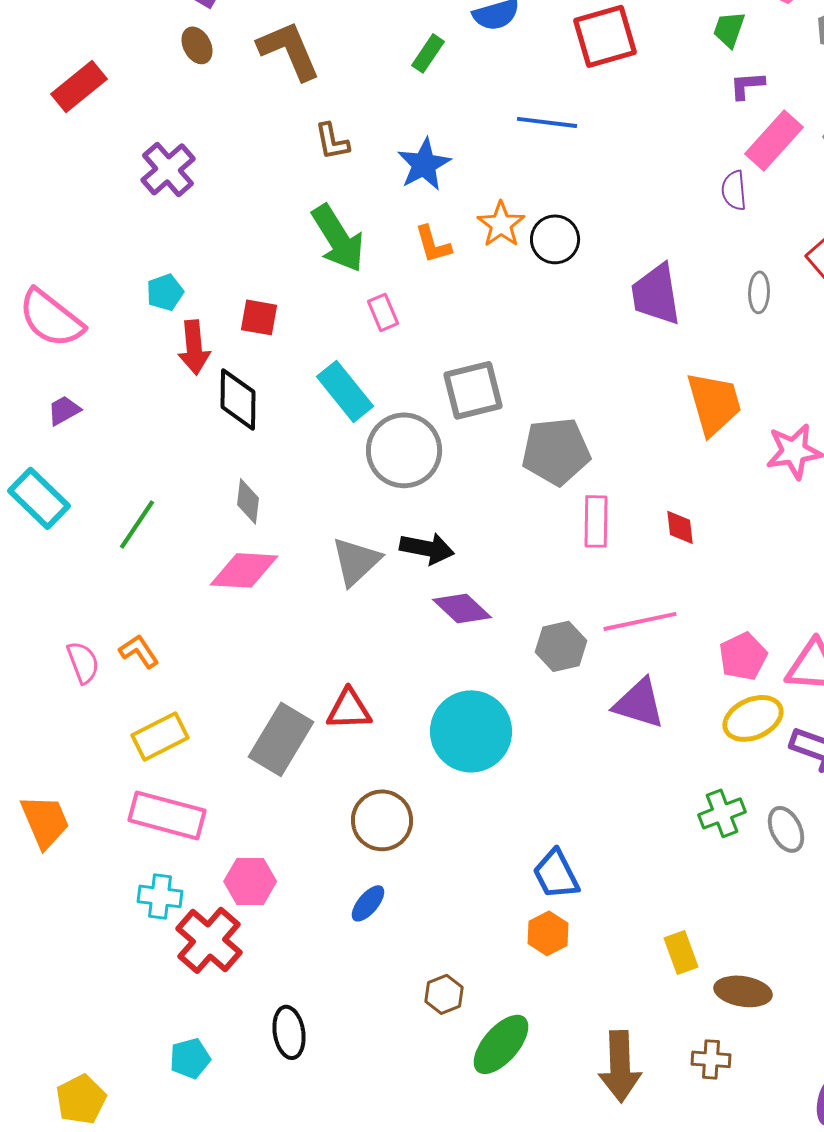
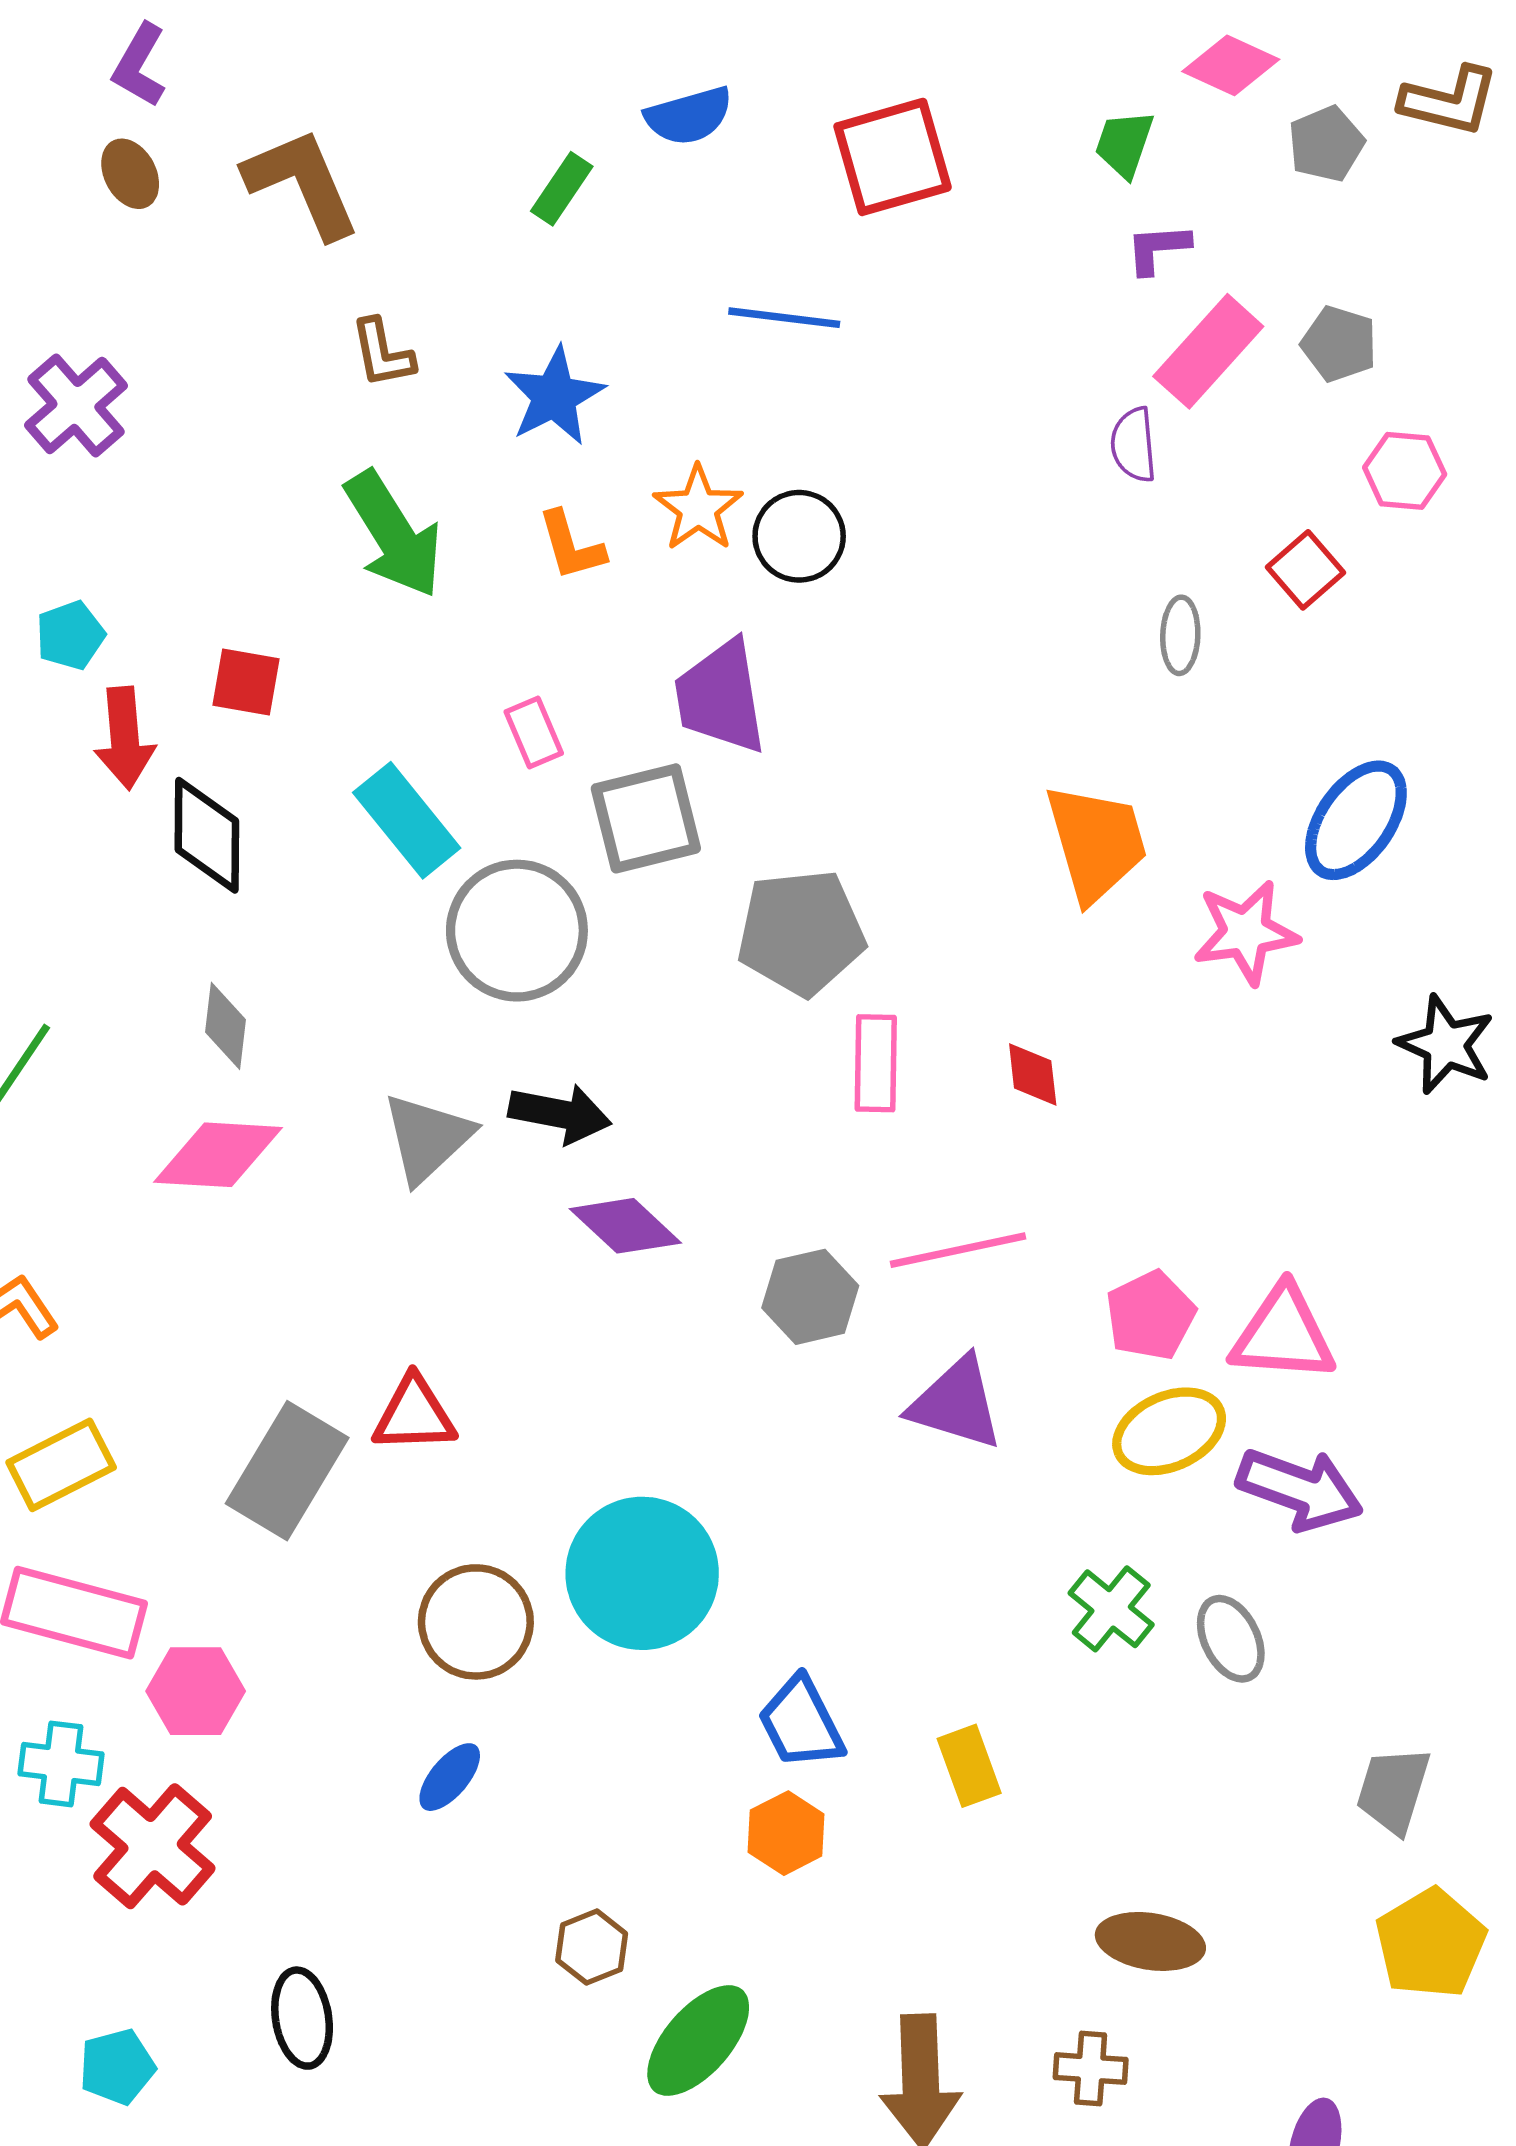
purple trapezoid: (656, 294) -> (721, 697), moved
pink rectangle: (383, 312) -> (534, 732), moved
cyan circle: (471, 731) -> (642, 1573), moved
green cross: (722, 813) -> (1111, 1609), turned -30
pink hexagon: (250, 881) -> (196, 1691), moved
yellow rectangle: (681, 952) -> (969, 1766), moved

